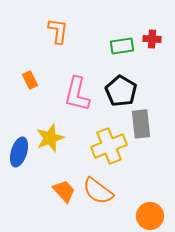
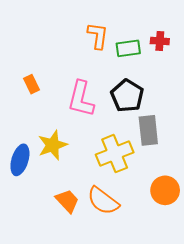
orange L-shape: (58, 31) -> (98, 36), moved
orange circle: (150, 216) -> (165, 190), moved

